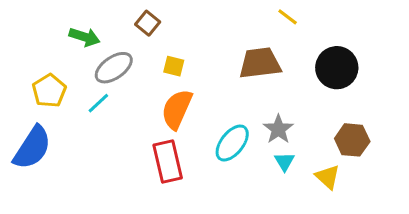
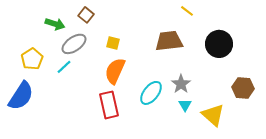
brown square: (148, 23) -> (86, 15), moved
brown hexagon: (352, 140) -> (243, 88), moved
yellow triangle: (328, 177) -> (213, 115), size x1.4

